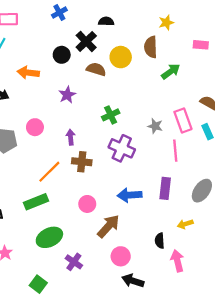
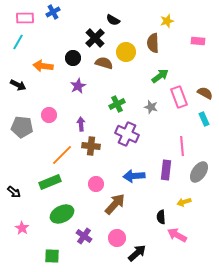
blue cross: (59, 13) -> (53, 12), moved
black semicircle: (106, 21) -> (113, 20), turned -152
black circle: (62, 55) -> (73, 58), moved
green arrow: (171, 72) -> (160, 76), moved
pink rectangle: (183, 120) -> (179, 97), moved
gray star: (155, 126) -> (151, 107), moved
pink line: (175, 151) -> (182, 146), moved
pink circle: (121, 256) -> (117, 238), moved
pink arrow: (177, 261) -> (177, 235), turned -48
black arrow: (133, 281) -> (137, 253), turned 120
green square: (38, 284) -> (52, 256), turned -35

